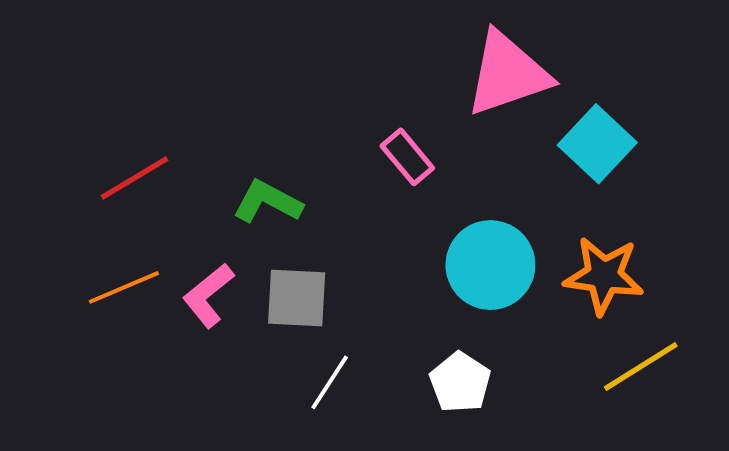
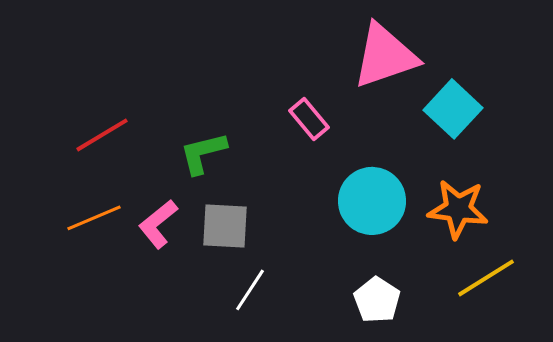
green L-shape: (268, 202) -> (203, 153), turned -42
white pentagon: (460, 382) -> (377, 300), moved

